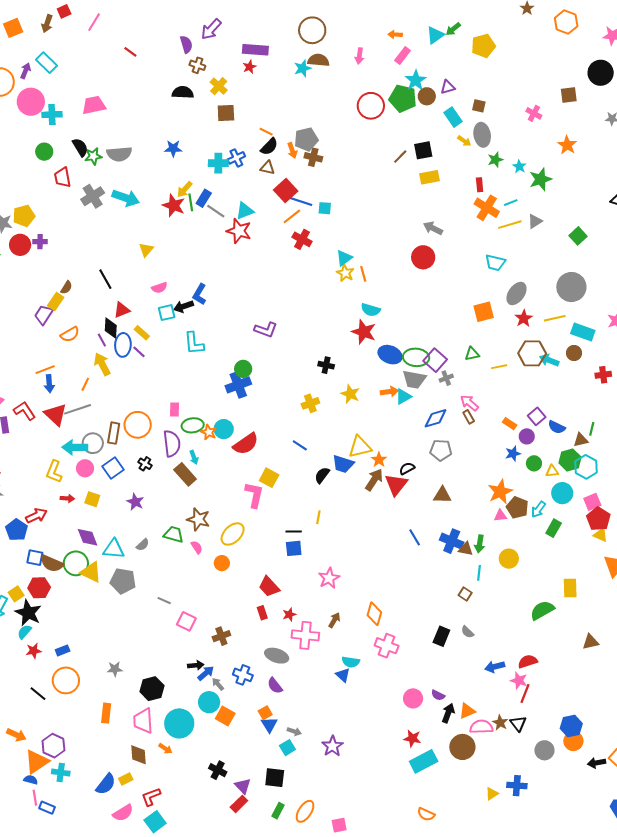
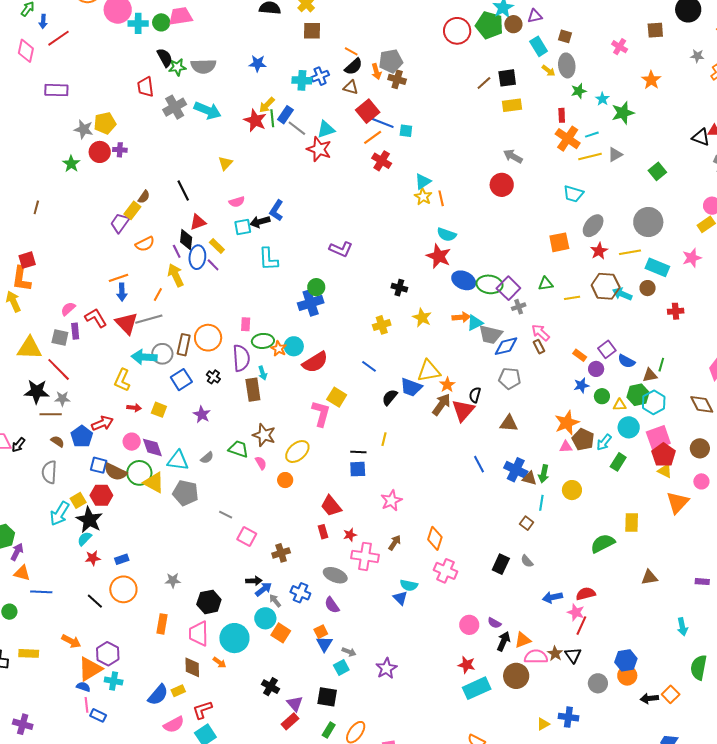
green circle: (44, 152) -> (161, 22), moved
gray trapezoid: (414, 379) -> (490, 334), moved
pink circle: (85, 468) -> (132, 442), moved
black semicircle: (407, 468) -> (475, 395), turned -49
brown rectangle: (185, 474) -> (253, 390), turned 30
pink square: (592, 502) -> (658, 438), size x1.4

